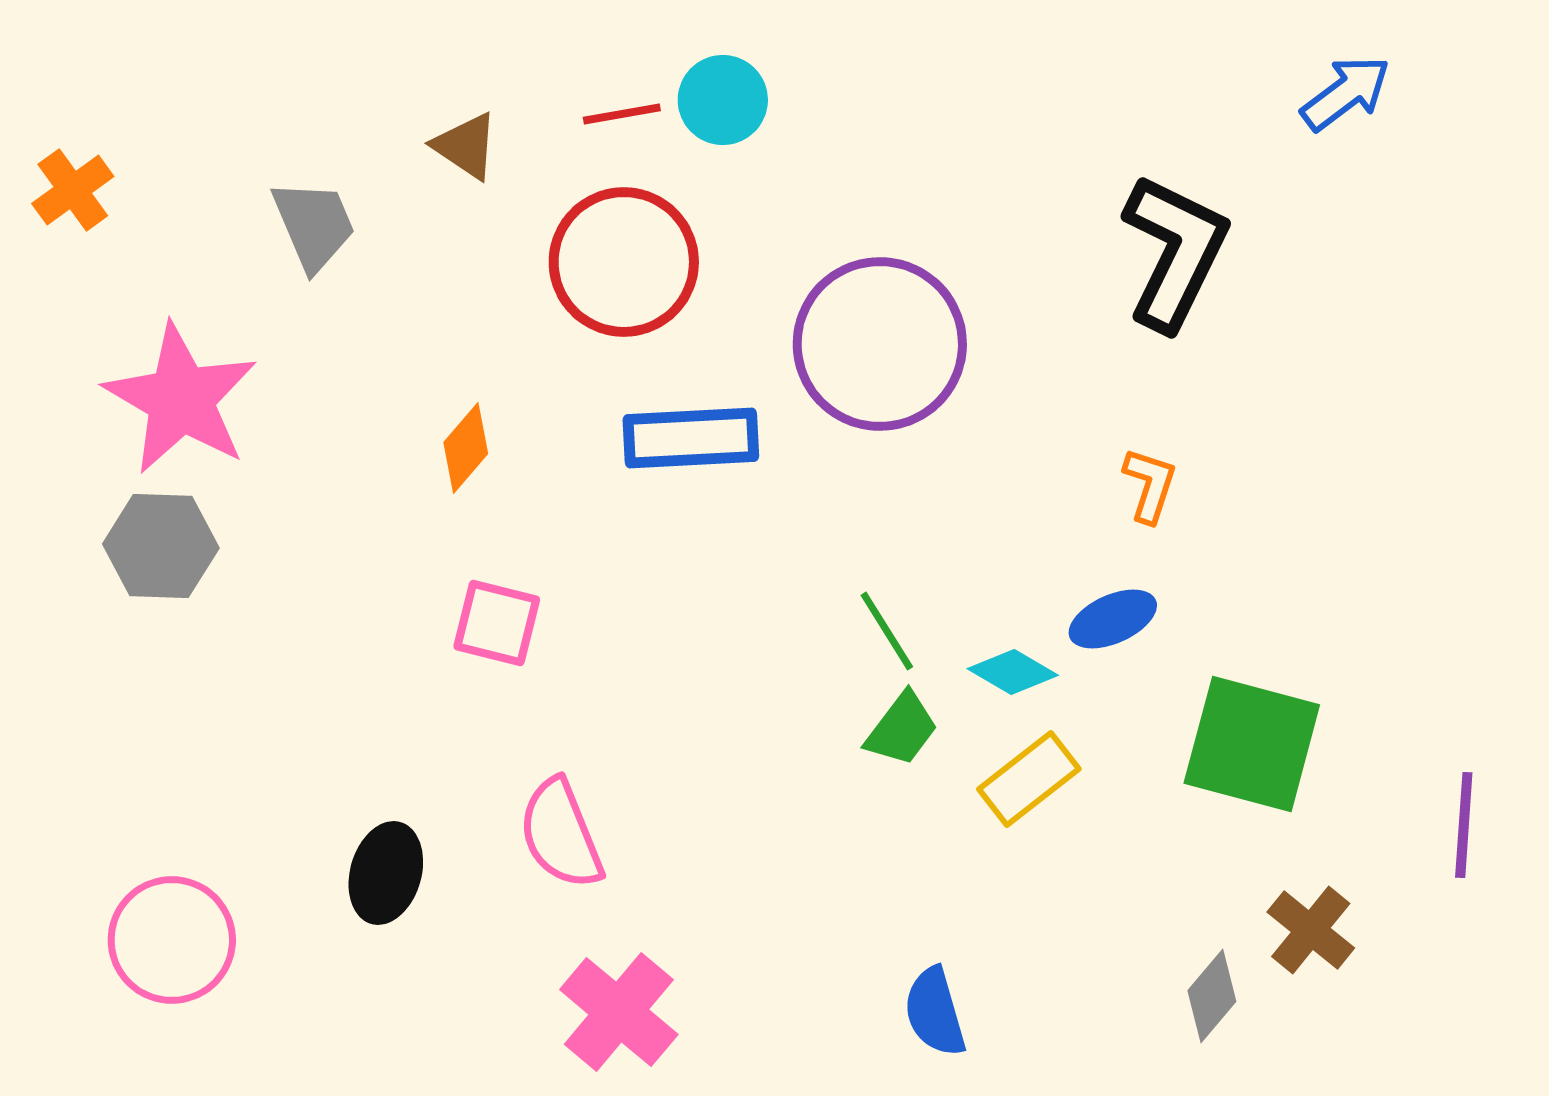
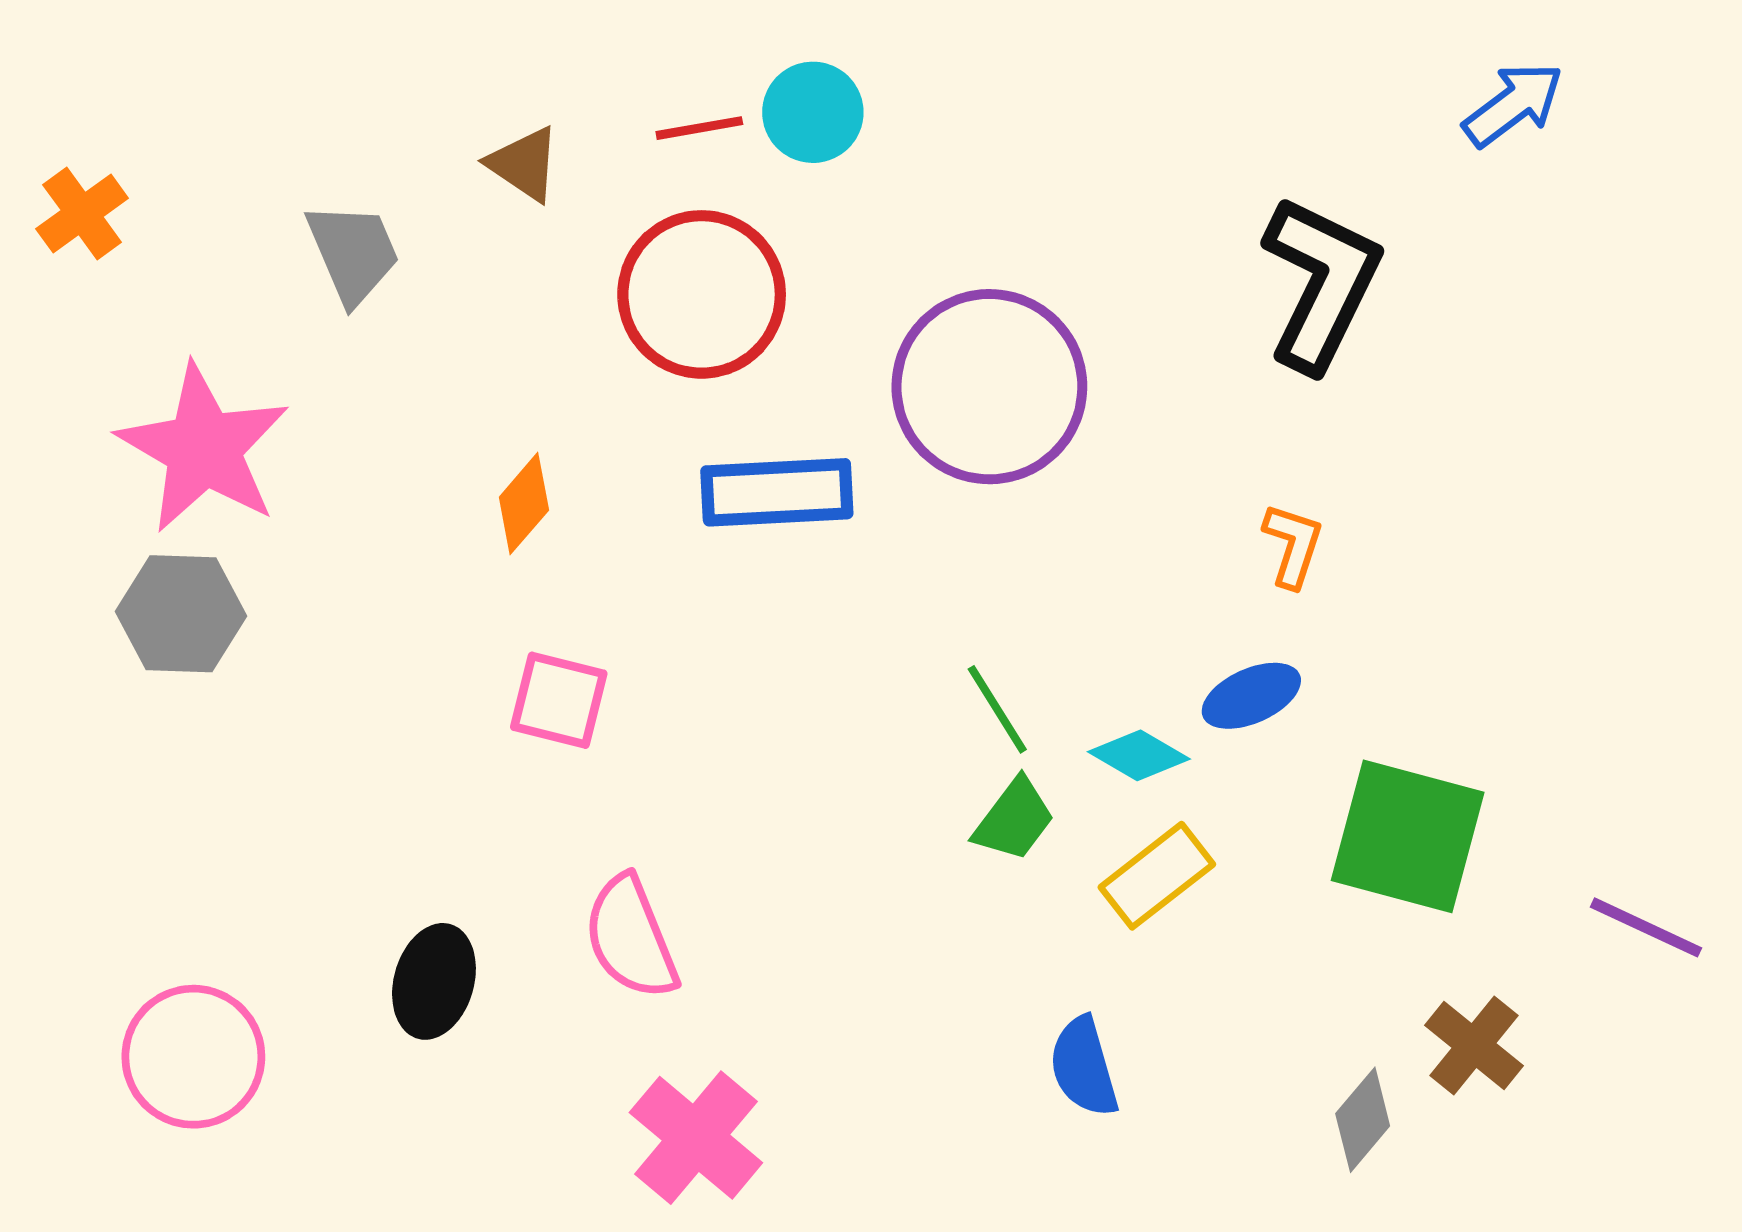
purple line: (1464, 825) -> (1646, 927), turned -69
blue semicircle: (935, 1012) -> (1084, 1067), moved

